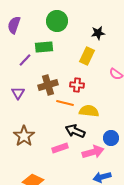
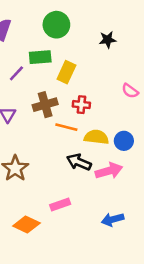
yellow rectangle: (87, 56) -> (66, 72), moved
blue circle: (111, 138) -> (124, 141), moved
pink rectangle: (60, 148) -> (60, 205), moved
pink arrow: (93, 152) -> (109, 171), moved

